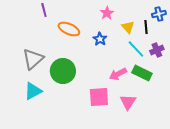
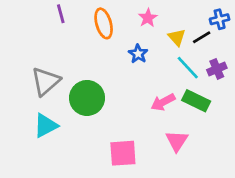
black line: (146, 27) -> (202, 37), turned 64
orange ellipse: (69, 29) -> (104, 23), moved, turned 50
pink square: (99, 97) -> (123, 153), moved

